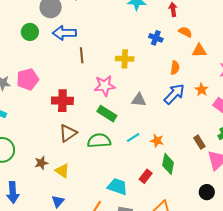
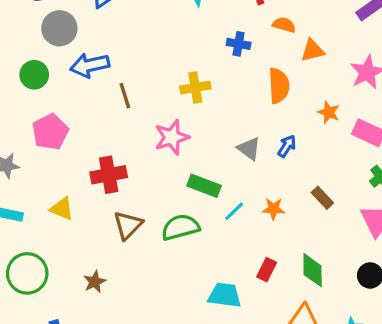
orange semicircle: (175, 68) -> (279, 86), size x1.5
pink pentagon: (28, 79) -> (50, 132), moved
blue arrow: (174, 94) -> (287, 146), moved, size x0.6
gray triangle: (139, 100) -> (249, 149), moved, turned 42
green rectangle: (107, 114) -> (204, 186), moved
brown rectangle: (199, 142) -> (322, 198), moved
green diamond: (168, 164) -> (313, 270), moved
yellow triangle: (62, 171) -> (62, 209), moved

